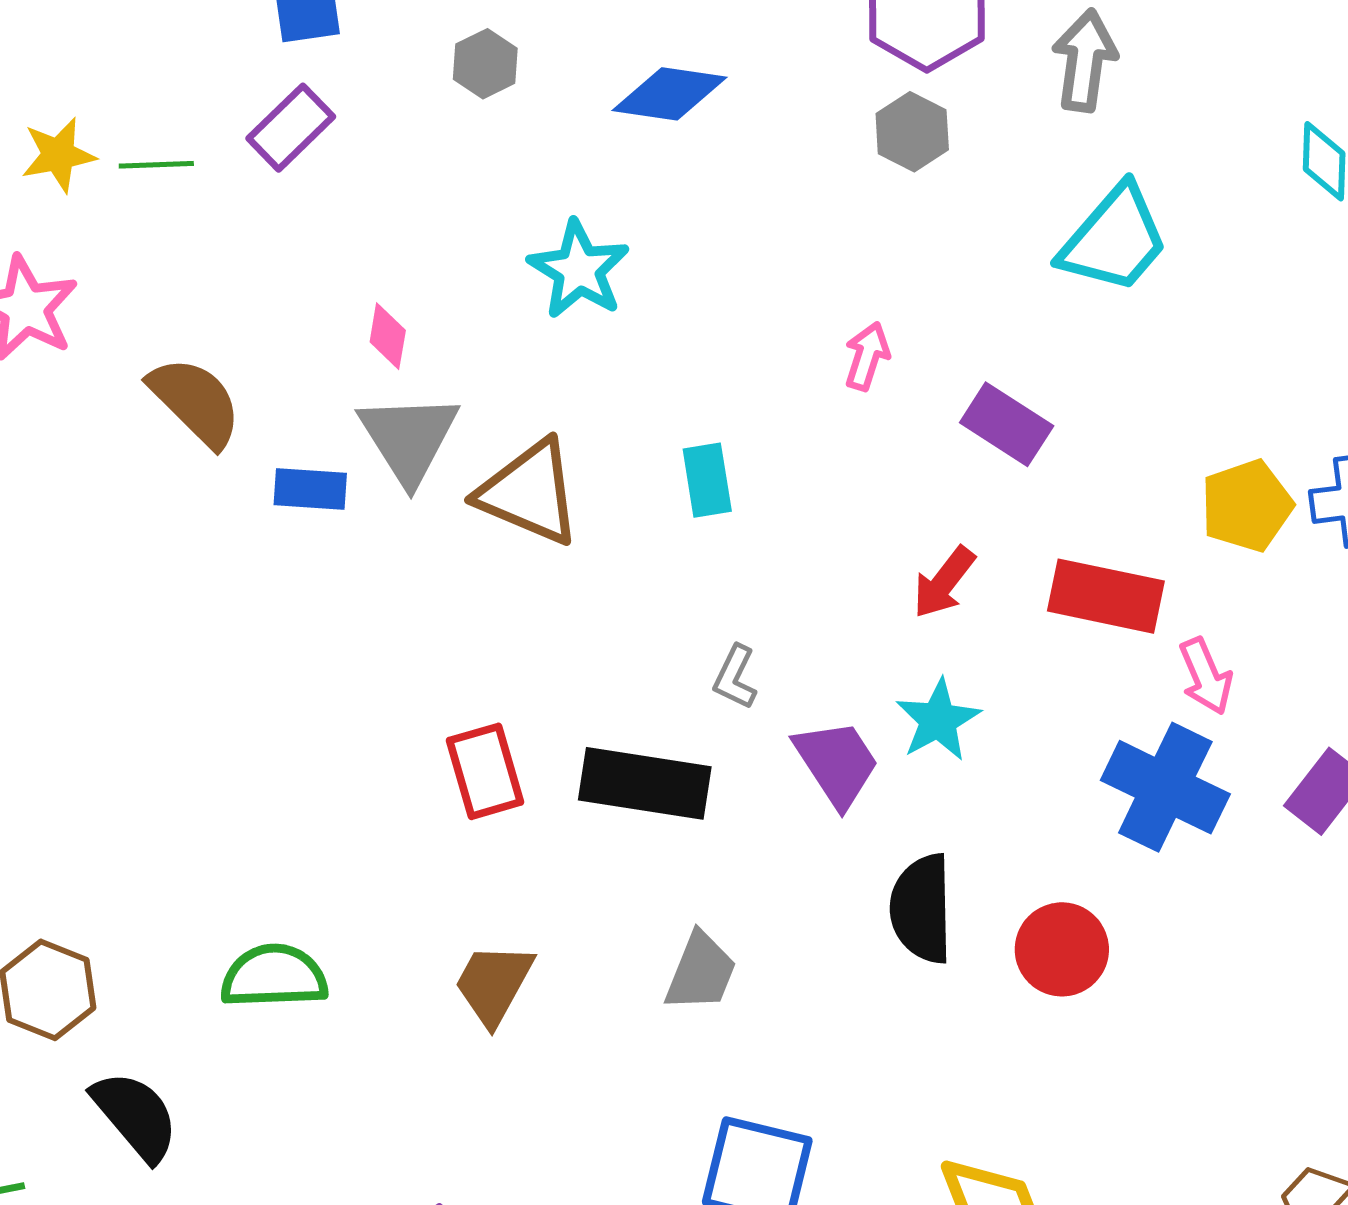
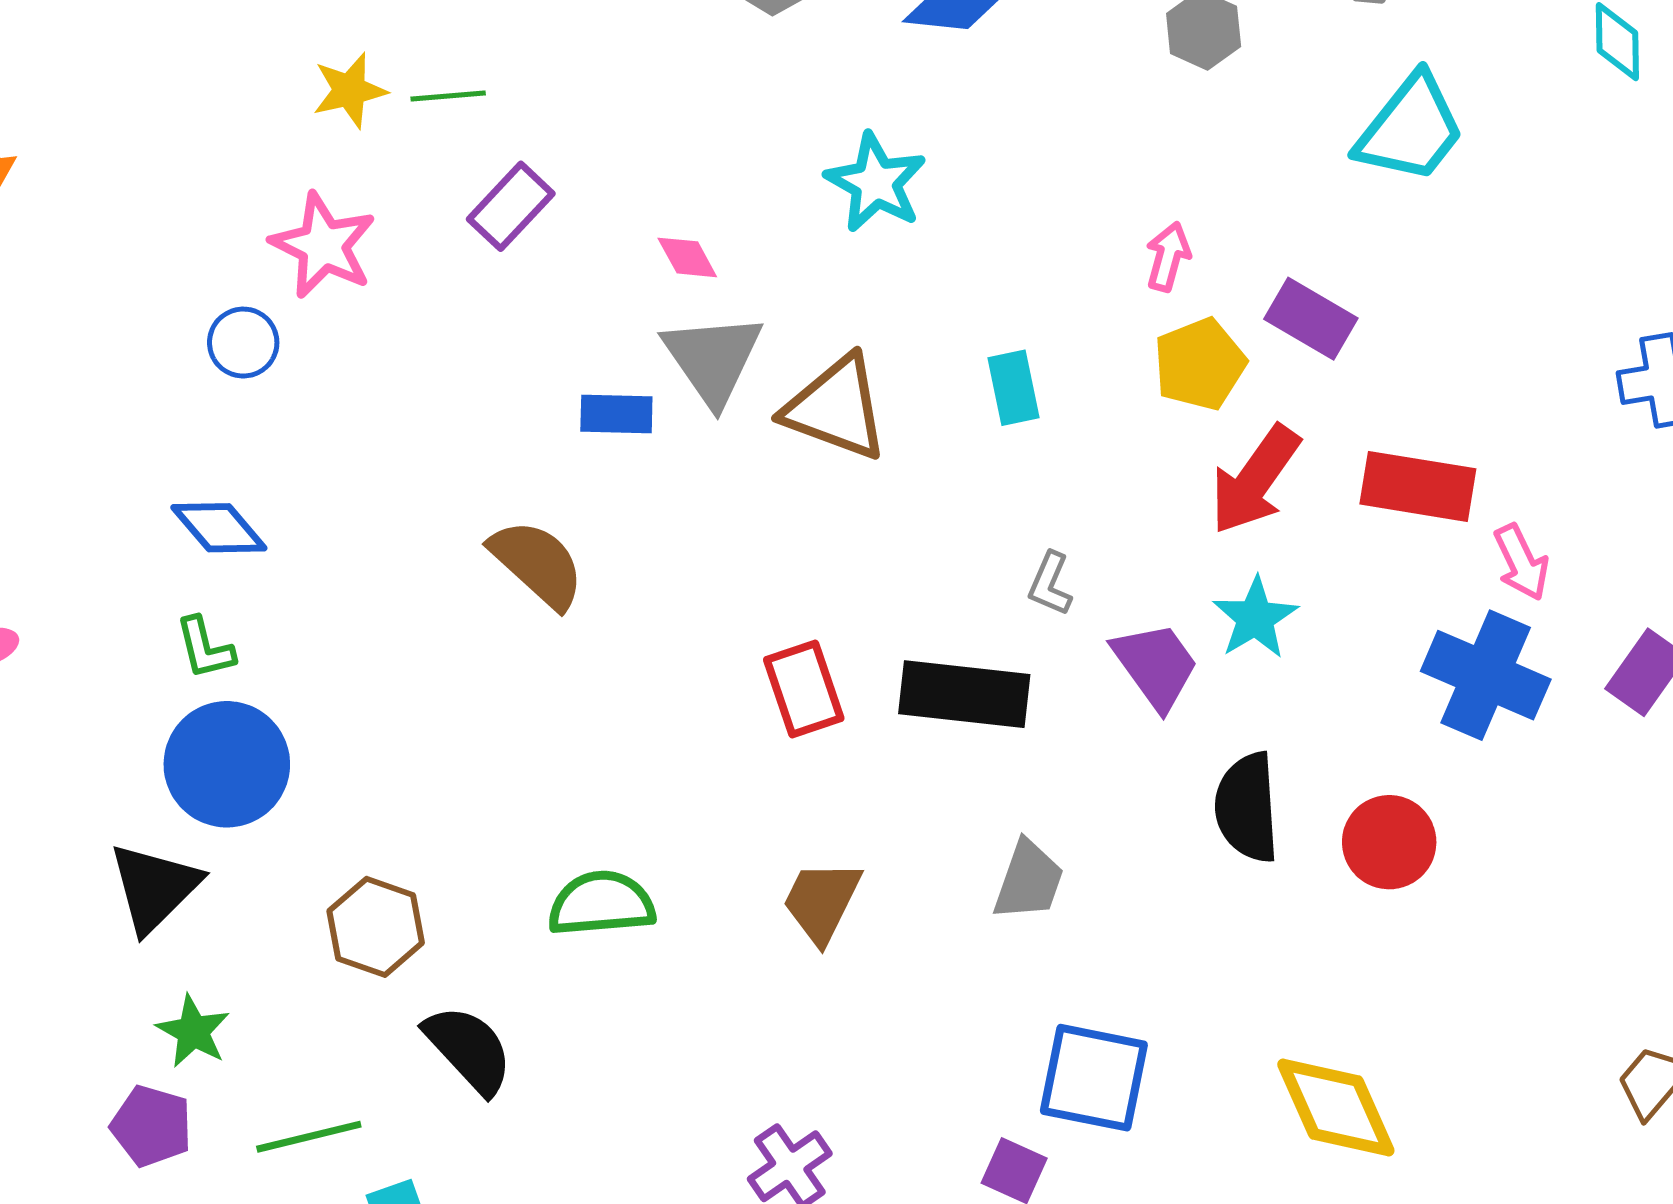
purple rectangle: (291, 128) -> (511, 206), moved
pink diamond: (388, 336) -> (687, 257), turned -36
brown semicircle: (195, 402) -> (537, 564), moved
yellow pentagon: (1247, 506) -> (1200, 364), moved
red arrow: (944, 582) -> (1255, 480), size x1.5

